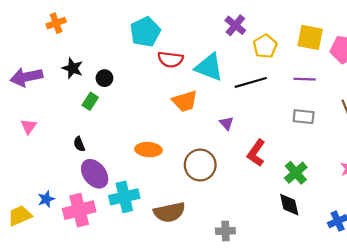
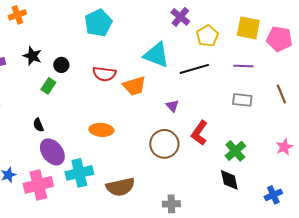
red semicircle: (170, 59) -> (104, 74), moved
brown circle: (200, 165) -> (164, 144), moved

